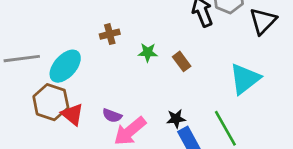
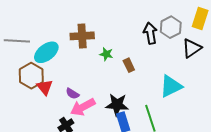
brown cross: (110, 34) -> (82, 36), size x1.6
black star: (176, 119) -> (117, 105), size x1.6

